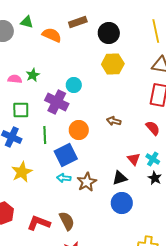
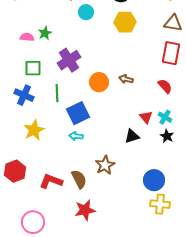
cyan circle: (74, 85) -> (86, 12), moved
purple cross: (57, 102) -> (69, 60), turned 30
orange circle: (79, 130) -> (99, 82), moved
brown star: (87, 182) -> (105, 165), moved
blue circle: (122, 203) -> (154, 180), moved

